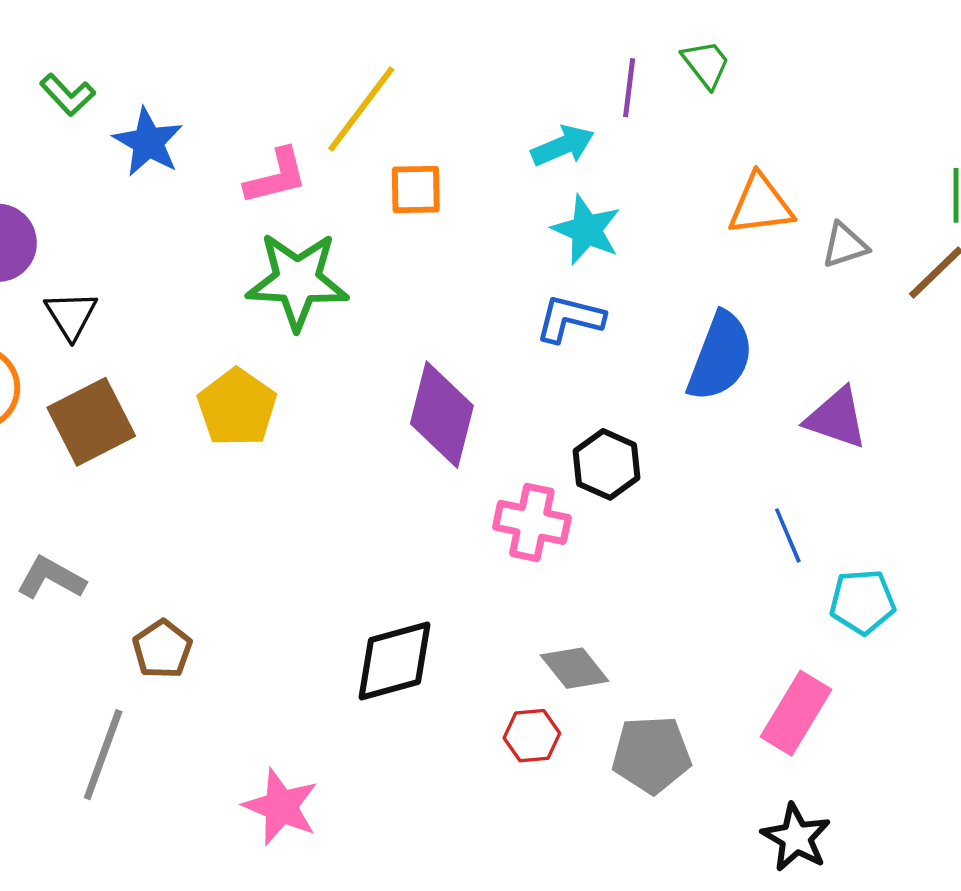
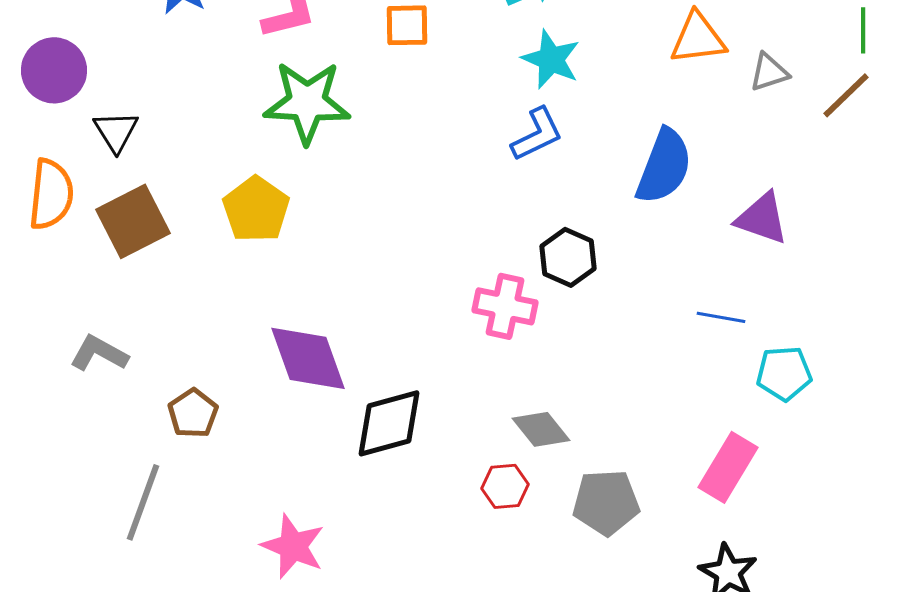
blue L-shape: (570, 319) -> (537, 134), turned 140
purple diamond: (442, 415) -> (308, 358), moved, turned -34
blue line: (788, 535) -> (721, 317), turned -57

